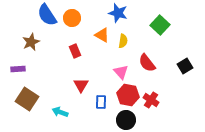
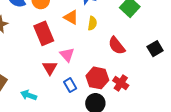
red rectangle: (75, 51) -> (44, 33), size x1.6
pink triangle: (121, 72) -> (67, 55), moved
blue rectangle: (101, 102) -> (70, 85), turned -32

